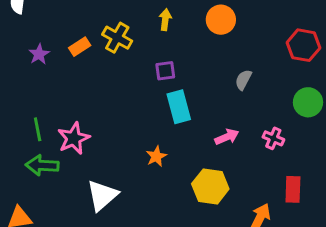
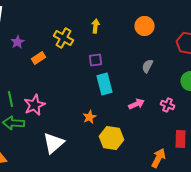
orange circle: (221, 20) -> (144, 26), moved
orange rectangle: (80, 47) -> (38, 58), moved
purple star: (39, 54) -> (18, 42), moved
yellow hexagon: (210, 186) -> (112, 138), moved

